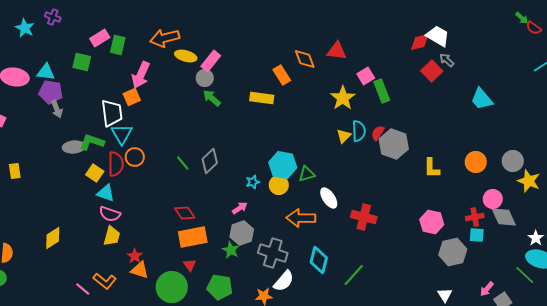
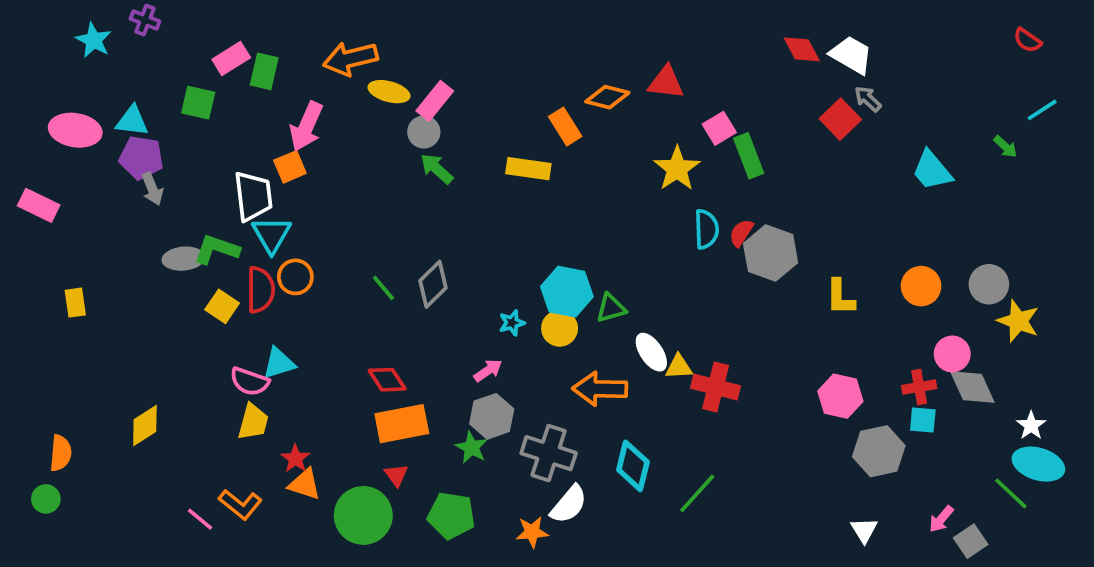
green arrow: (522, 18) -> (1005, 147), moved
red diamond: (420, 42) -> (802, 49), moved, turned 75
orange diamond: (305, 59) -> (607, 97), turned -55
yellow triangle: (344, 136) -> (679, 367), moved, turned 42
cyan triangle: (106, 193) -> (279, 363), moved, turned -36

